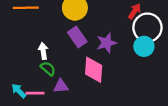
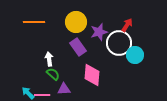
white circle: (147, 28) -> (119, 43), moved
purple star: (106, 43) -> (99, 32), moved

